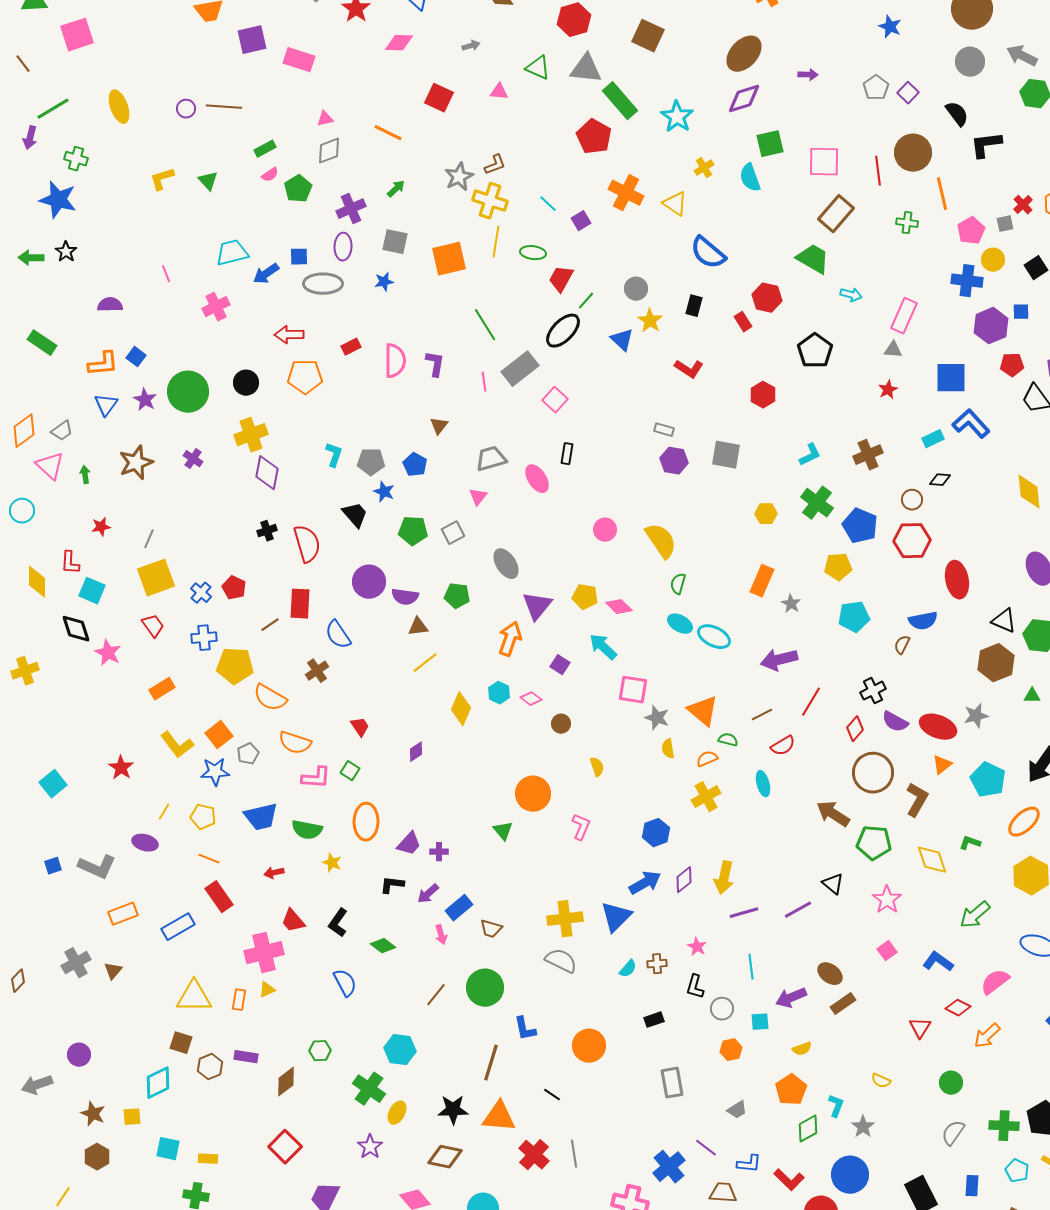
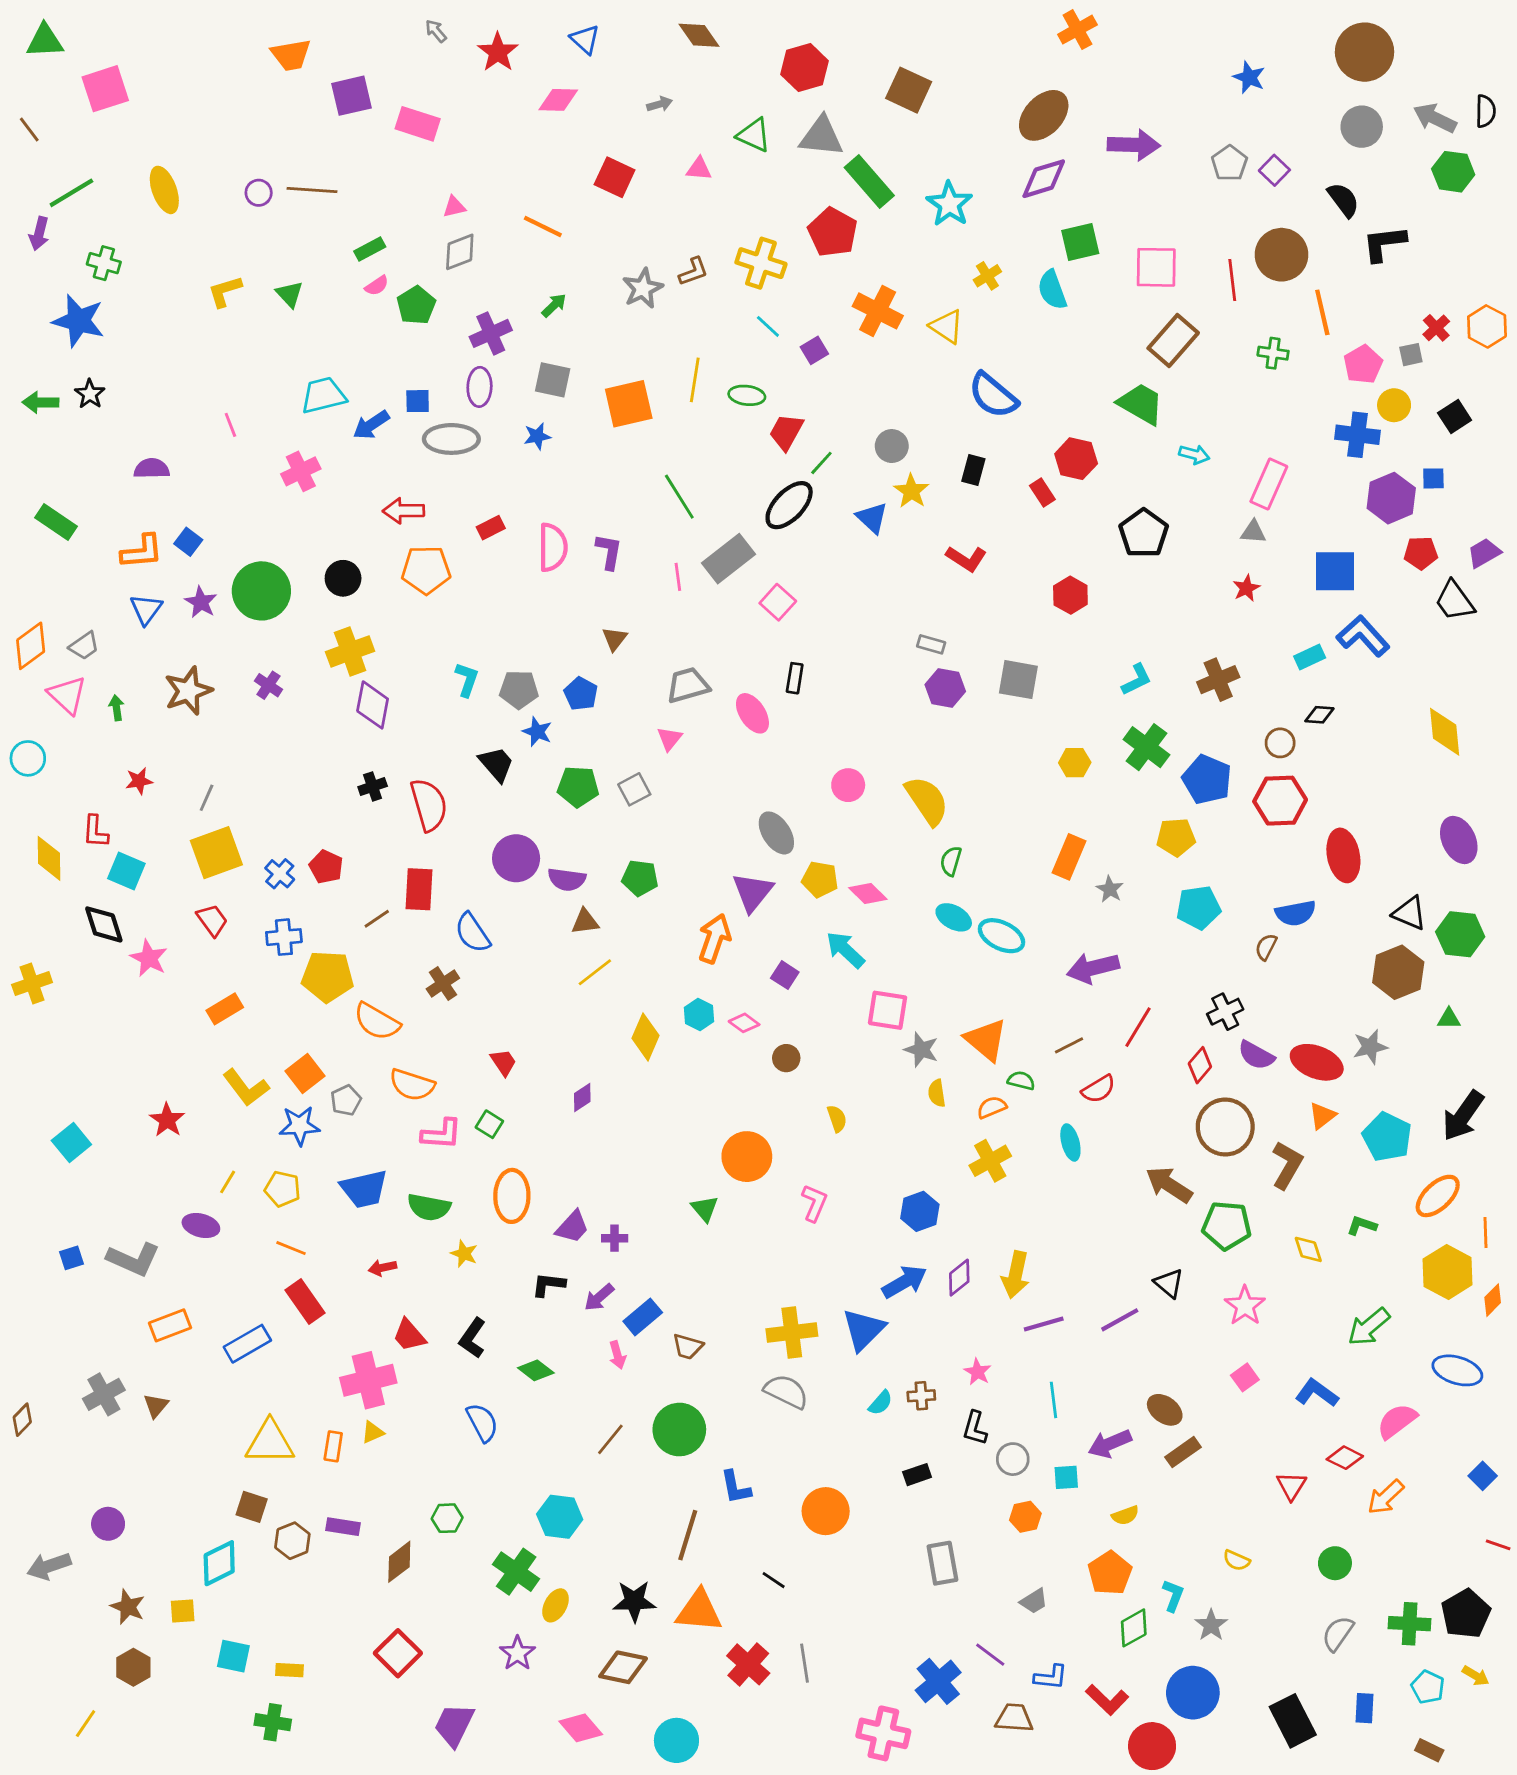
purple arrow: (808, 75) -> (1134, 145), size x1.8
yellow cross: (490, 201) -> (761, 263), moved
gray ellipse: (506, 564) -> (776, 833), moved
yellow diamond: (932, 860) -> (1308, 1249), size x0.7

